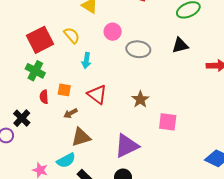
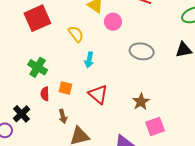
pink circle: (113, 32) -> (113, 22), moved
red square: (40, 40) -> (37, 18), moved
brown arrow: (71, 113) -> (63, 116), moved, turned -80
pink square: (168, 122) -> (155, 127), moved, turned -30

